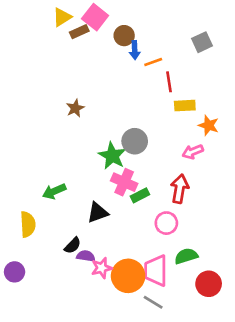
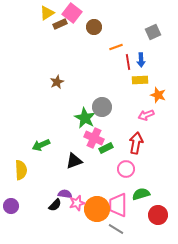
blue arrow: (135, 50) -> (141, 60), moved
black semicircle: (73, 245) -> (55, 205), moved

